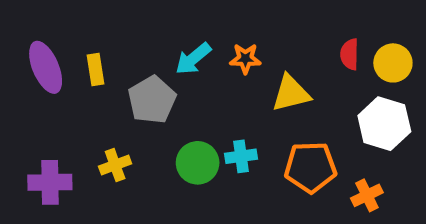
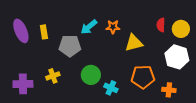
gray pentagon: (152, 100) -> (70, 46), turned 30
cyan cross: (241, 156) -> (111, 88), moved, turned 32
orange cross: (367, 195) -> (169, 90), turned 32

